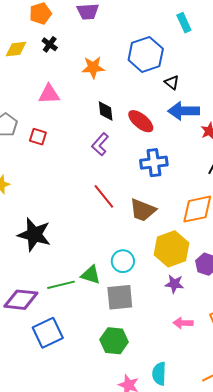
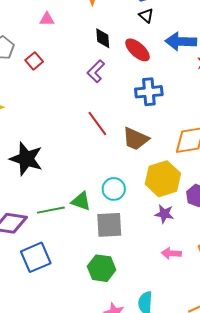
black triangle: (172, 83) -> (146, 16), moved
pink triangle: (49, 94) -> (47, 19), size x0.7
red square: (38, 137) -> (34, 61), turned 30

